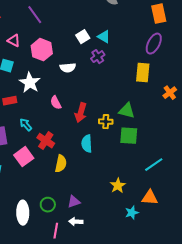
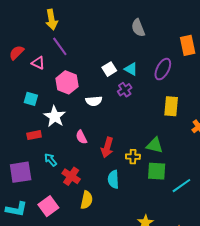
pink triangle: (14, 41) -> (38, 63), moved
purple ellipse: (154, 44) -> (163, 69), moved
pink square: (24, 157) -> (48, 206), moved
cyan line: (154, 165) -> (181, 186), moved

